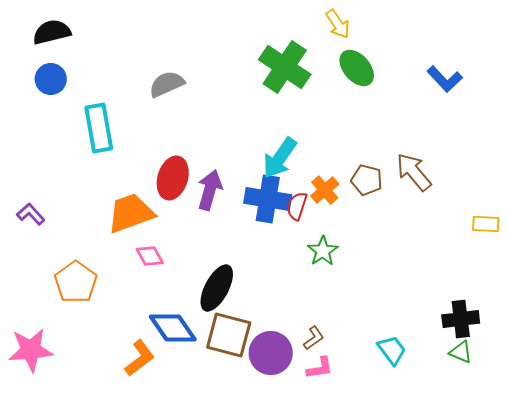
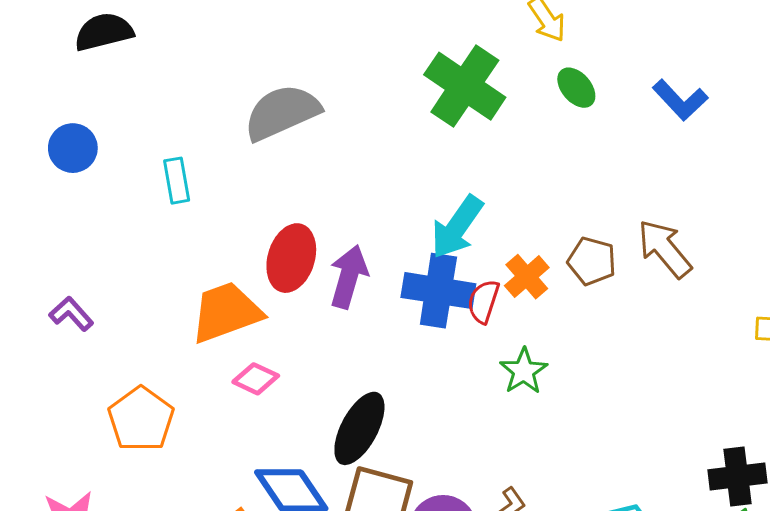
green ellipse: (357, 68) -> (576, 88), size x0.7
blue circle: (51, 79) -> (73, 148), moved
blue L-shape: (445, 79) -> (680, 100), moved
gray semicircle: (167, 84) -> (282, 112), size x1.4
cyan rectangle: (99, 128) -> (177, 181), size x0.6
pink diamond: (150, 256) -> (256, 379), turned -36

